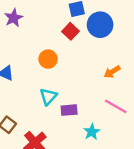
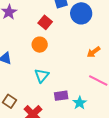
red square: (71, 31) -> (45, 22), moved
purple rectangle: (69, 110) -> (61, 96), moved

